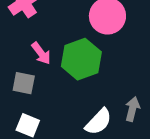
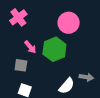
gray arrow: (132, 109) -> (86, 77), turned 88

